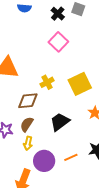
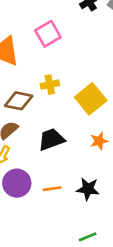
pink square: (58, 42) -> (48, 34), moved
yellow square: (80, 84) -> (91, 99), turned -30

